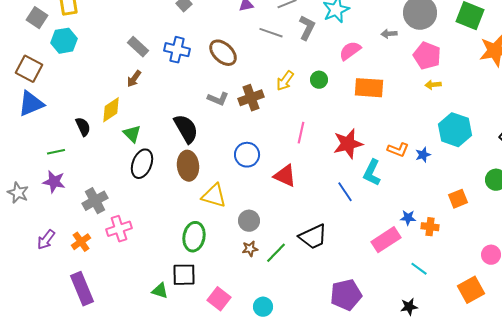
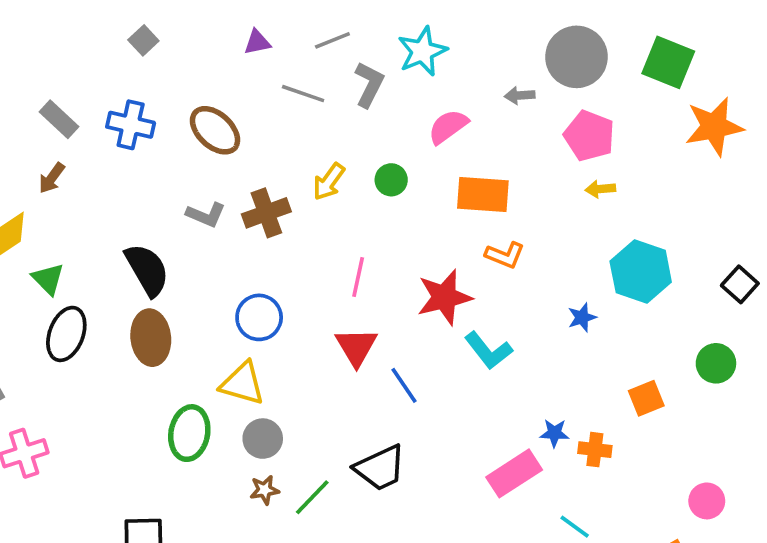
orange L-shape: (398, 150) -> (505, 255), moved
cyan L-shape: (372, 173) -> (488, 350), turned -64
red triangle: (285, 176) -> (356, 347), moved, turned 35
blue line: (345, 192) -> (404, 385), moved
yellow triangle: (214, 196) -> (243, 384), moved
green ellipse: (194, 237) -> (189, 433), moved

